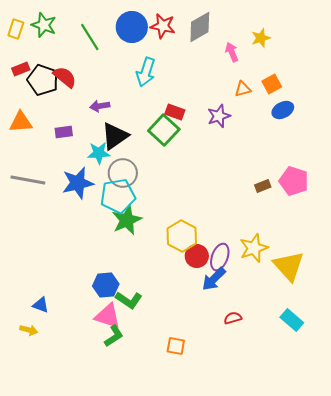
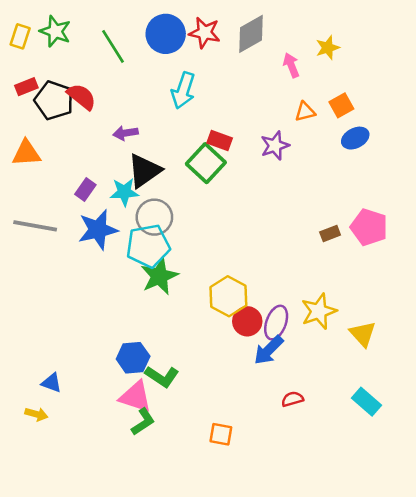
purple rectangle: (64, 132) -> (85, 190), moved, turned -48
yellow triangle: (289, 266) -> (363, 334), size x0.7

